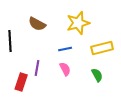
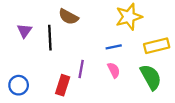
brown semicircle: (37, 24) -> (68, 17), moved
green semicircle: (97, 75) -> (151, 77), size x1.6

